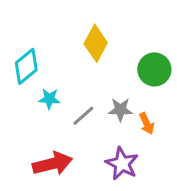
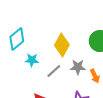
yellow diamond: (96, 43) -> (62, 45), moved

